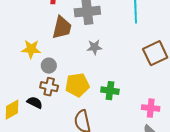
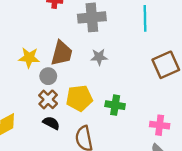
brown trapezoid: (62, 27) -> (62, 53), moved
brown cross: (49, 87) -> (48, 99), turned 30
black semicircle: (35, 103) -> (51, 123), moved

